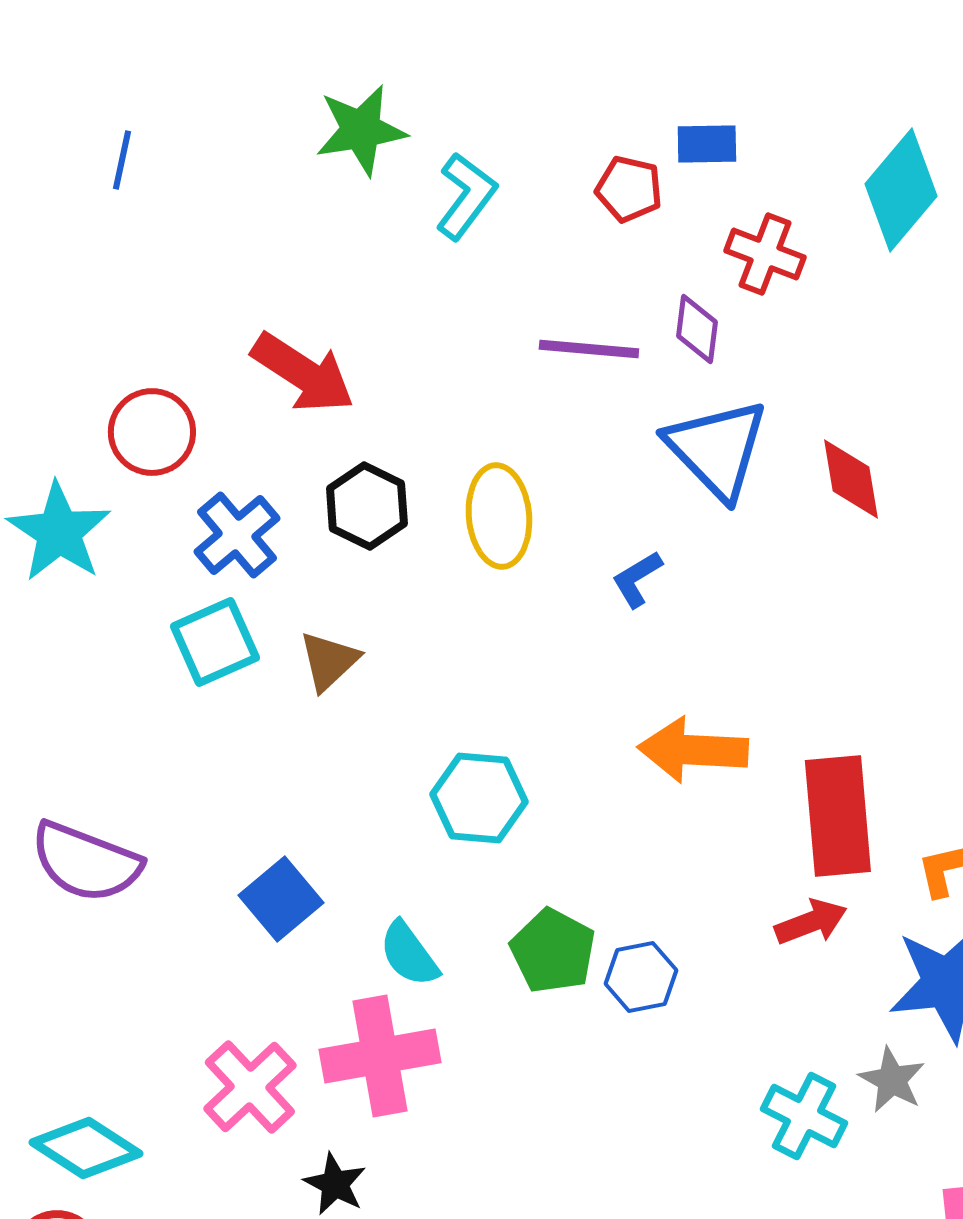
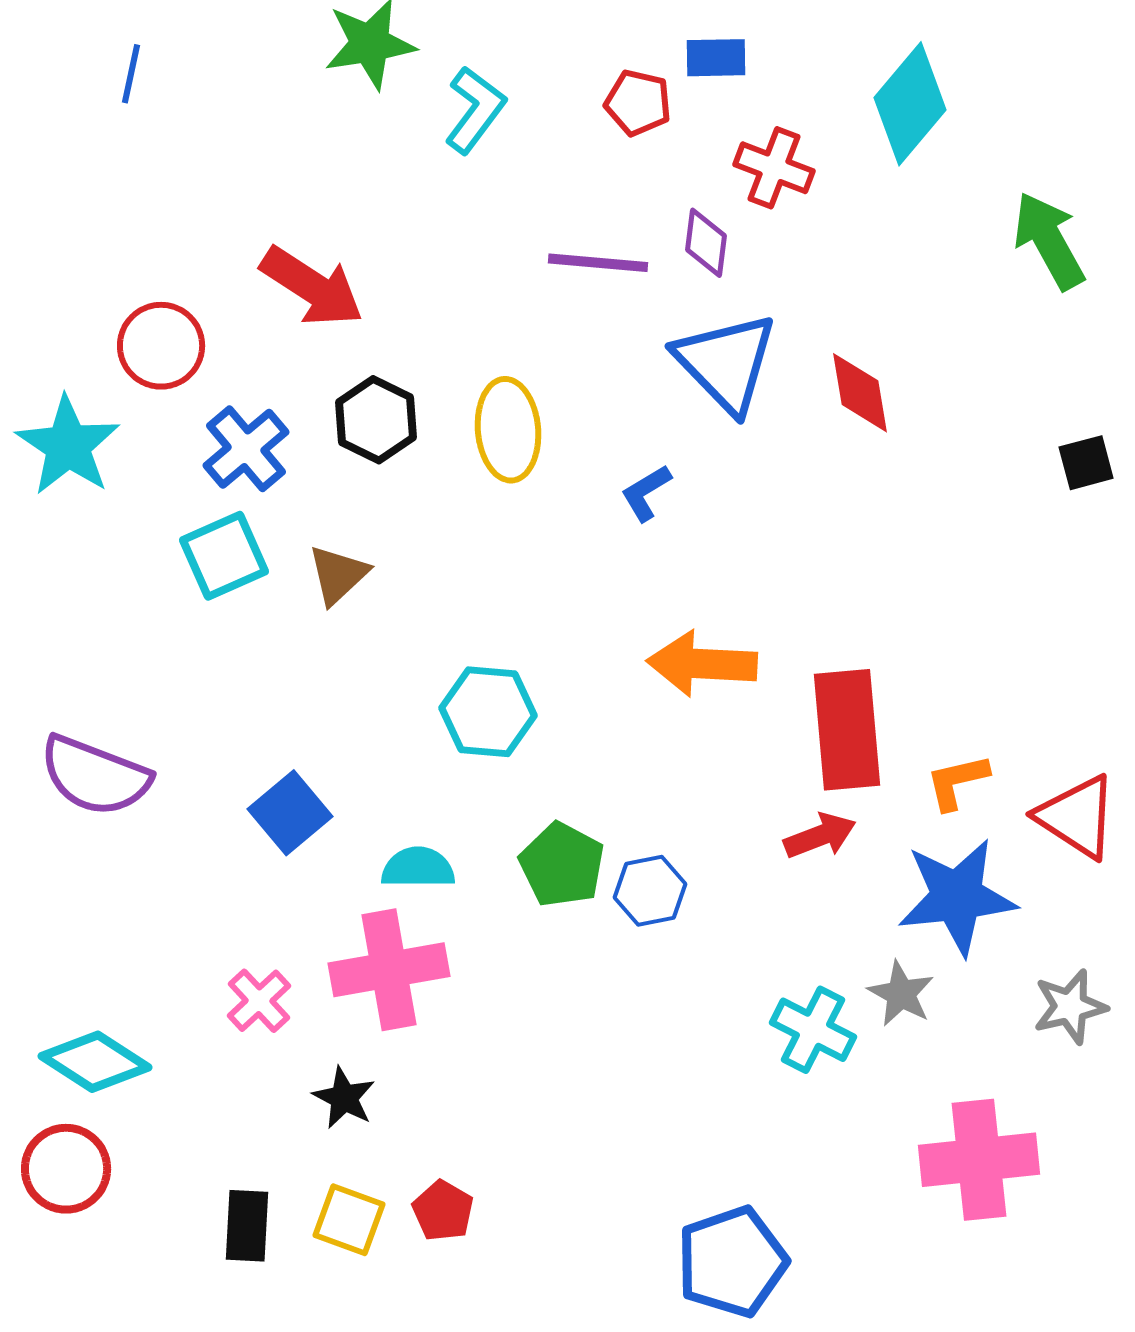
cyan semicircle: (409, 954) -> (418, 868), turned 126
pink cross: (250, 1087) -> (259, 1001), size x0.7

